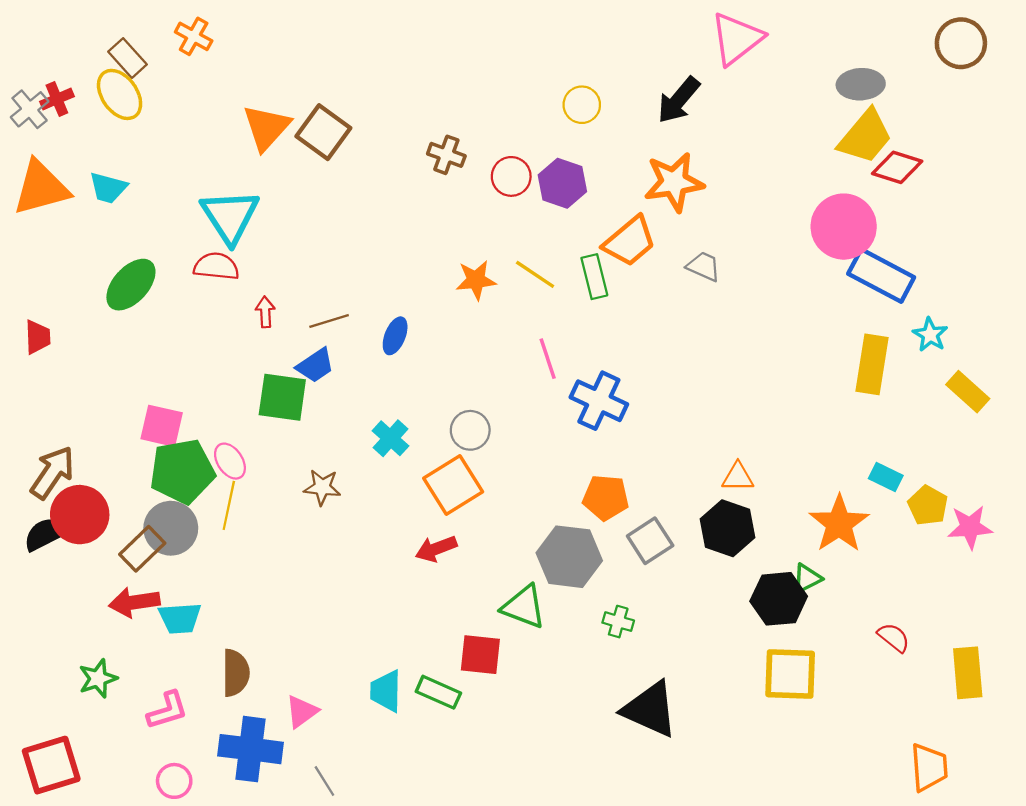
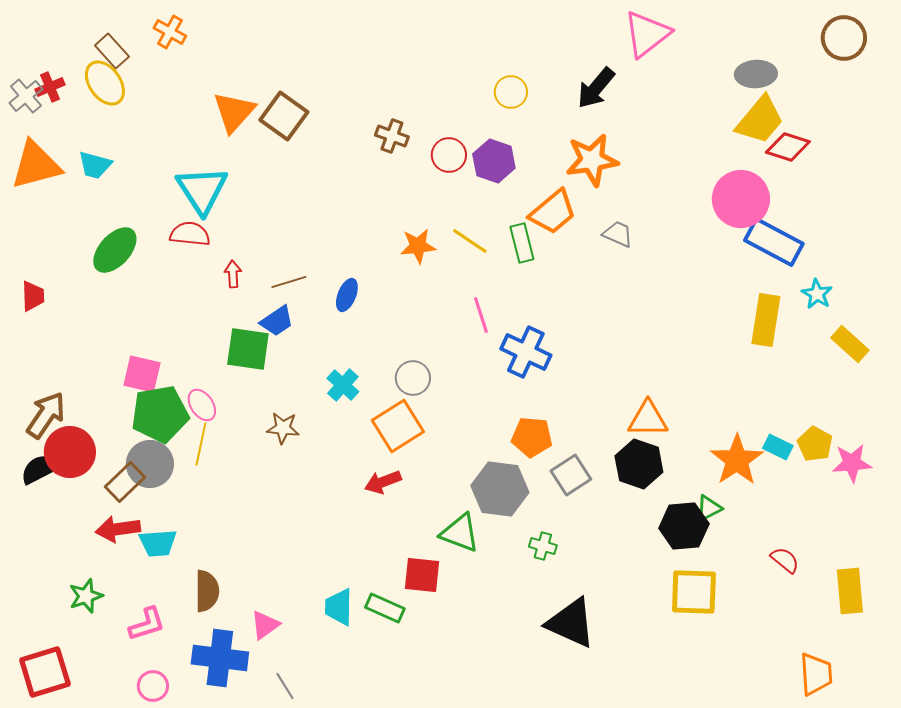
orange triangle: (738, 477) -> (648, 419), size x1.4
cyan rectangle: (886, 477) -> (778, 447), moved

